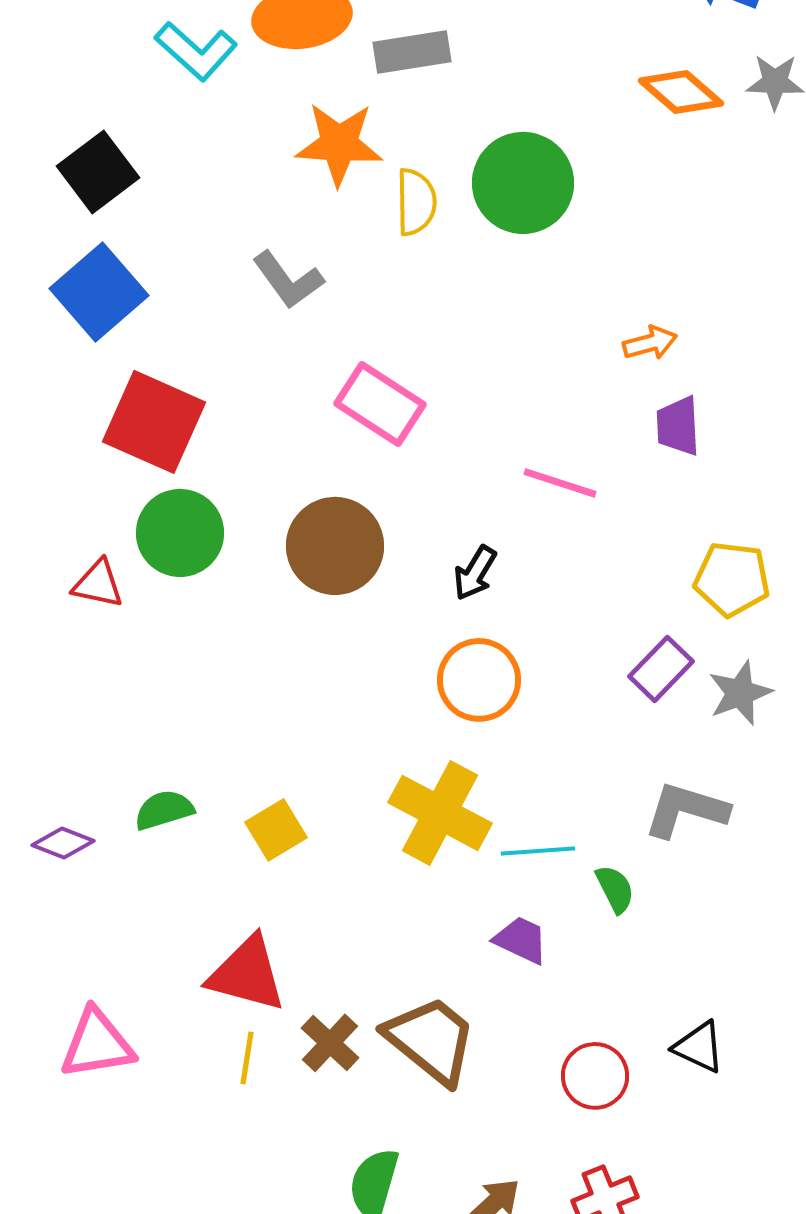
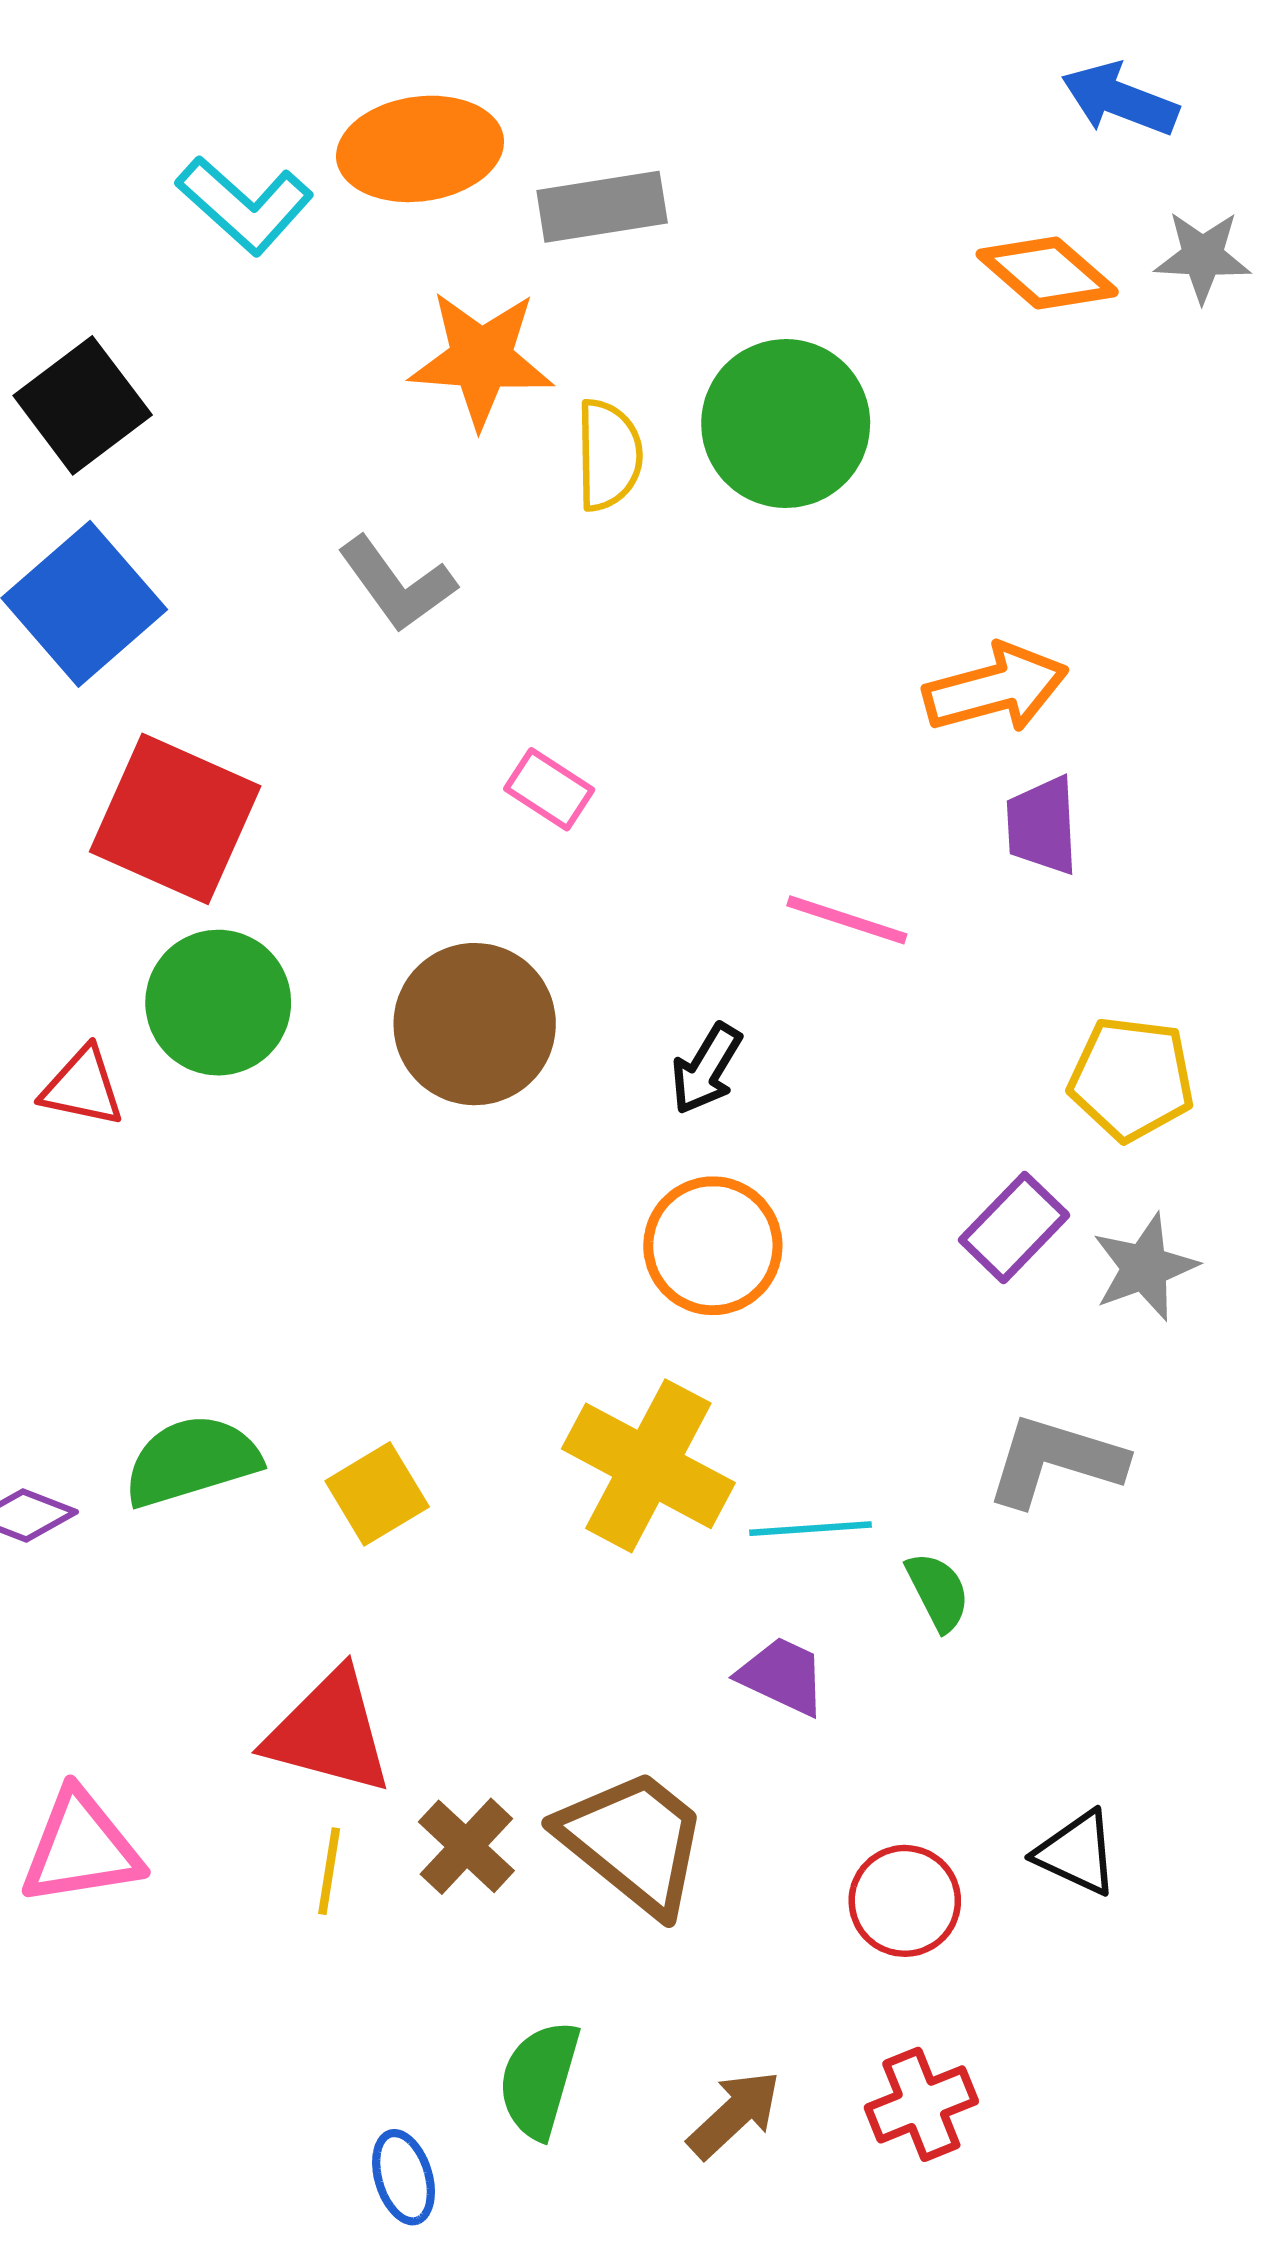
orange arrow: (650, 343) -> (996, 688), size x1.6
pink rectangle: (380, 404) -> (549, 789), size x0.6
green semicircle: (164, 810) -> (192, 1461), size x1.4

